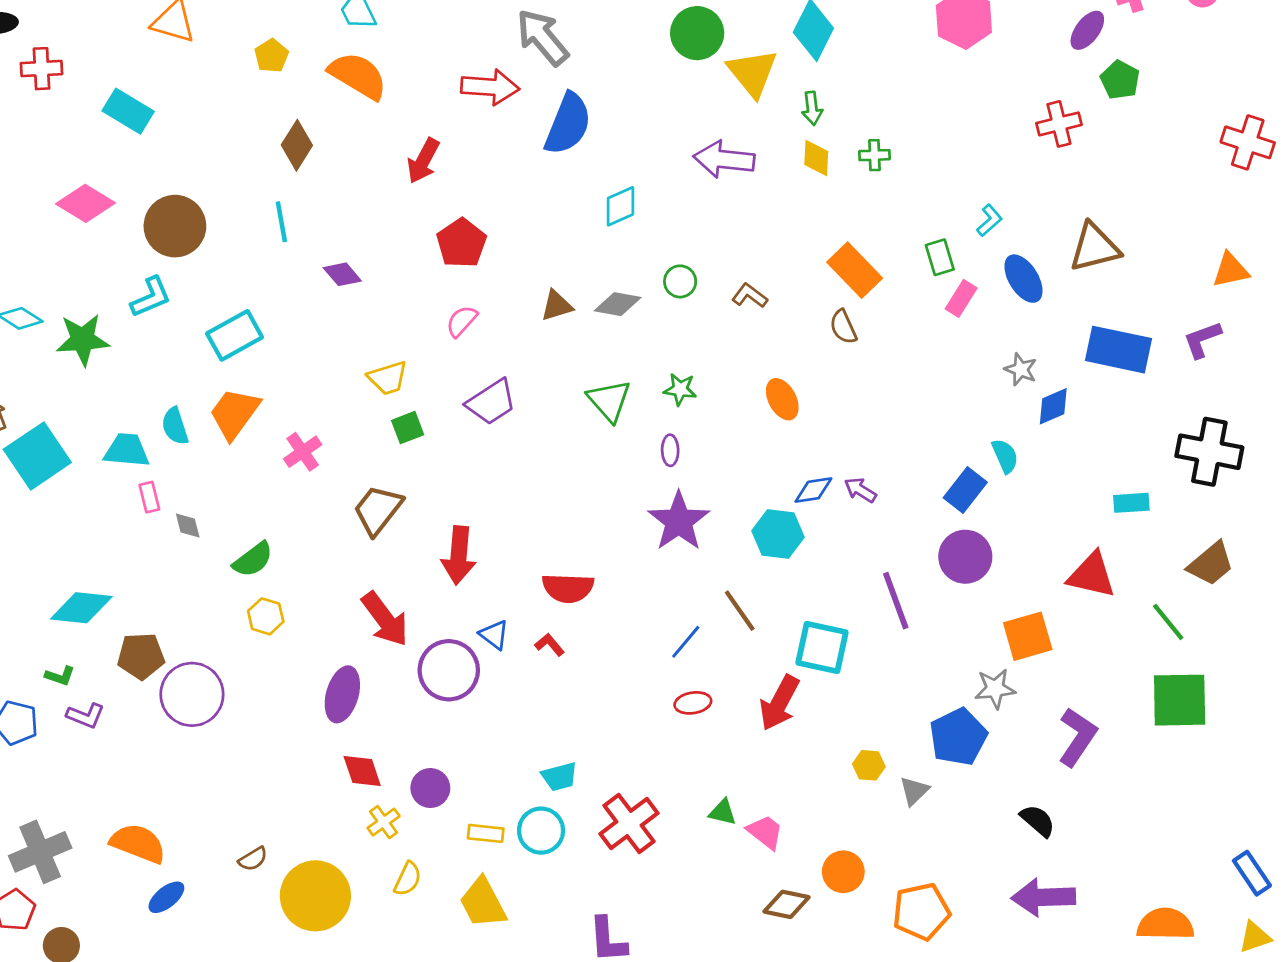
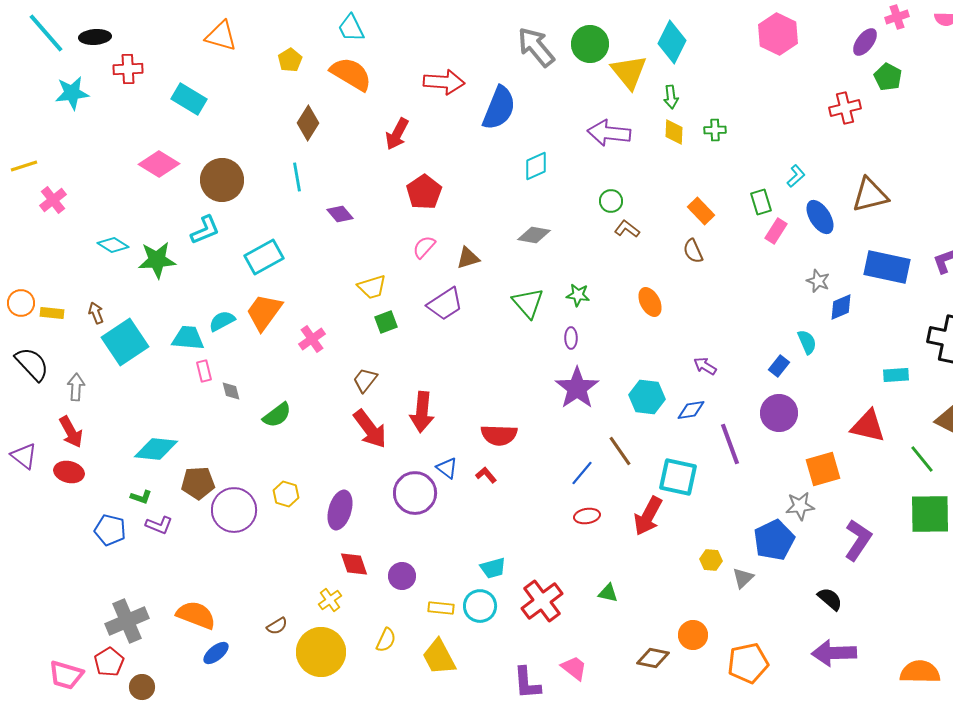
gray arrow: (542, 37) -> (536, 47), moved
orange rectangle: (855, 270) -> (701, 211), size x0.7
green circle: (680, 281) -> (611, 201), moved
brown triangle: (557, 306) -> (468, 258), moved
cyan semicircle: (175, 426) -> (222, 321), turned 80
blue diamond: (813, 490) -> (691, 410), moved
blue rectangle: (965, 490) -> (779, 366), size x0.7
brown trapezoid: (378, 510) -> (365, 380), size x0.7
yellow hexagon: (266, 616) -> (286, 494), moved
red arrow: (385, 619) -> (370, 429), moved
yellow cross: (384, 822) -> (330, 600), moved
pink trapezoid: (765, 832) -> (574, 668), moved

